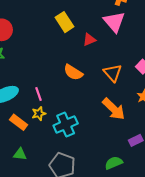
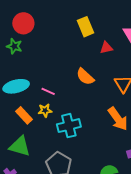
pink line: (39, 94) -> (48, 91), turned -56
green triangle: (20, 154) -> (20, 146), size x1.6

